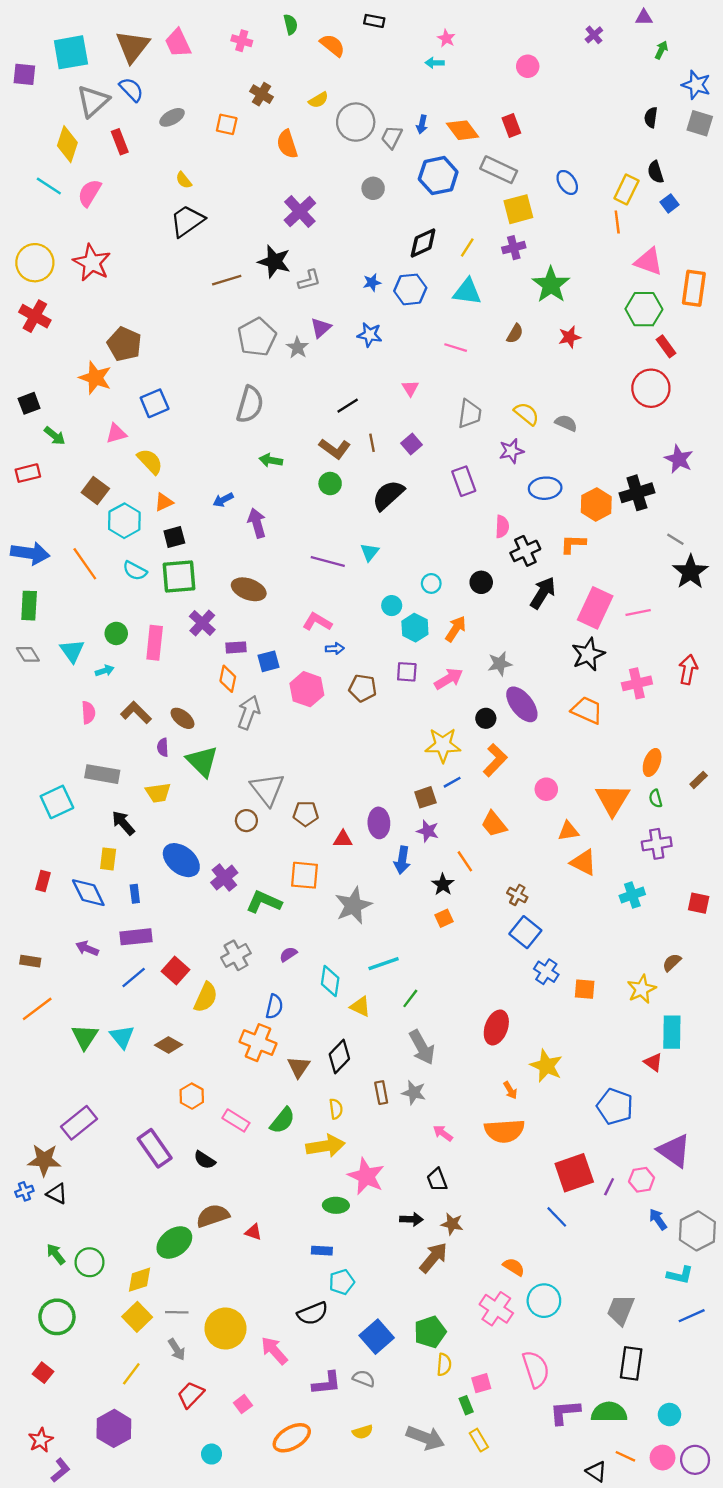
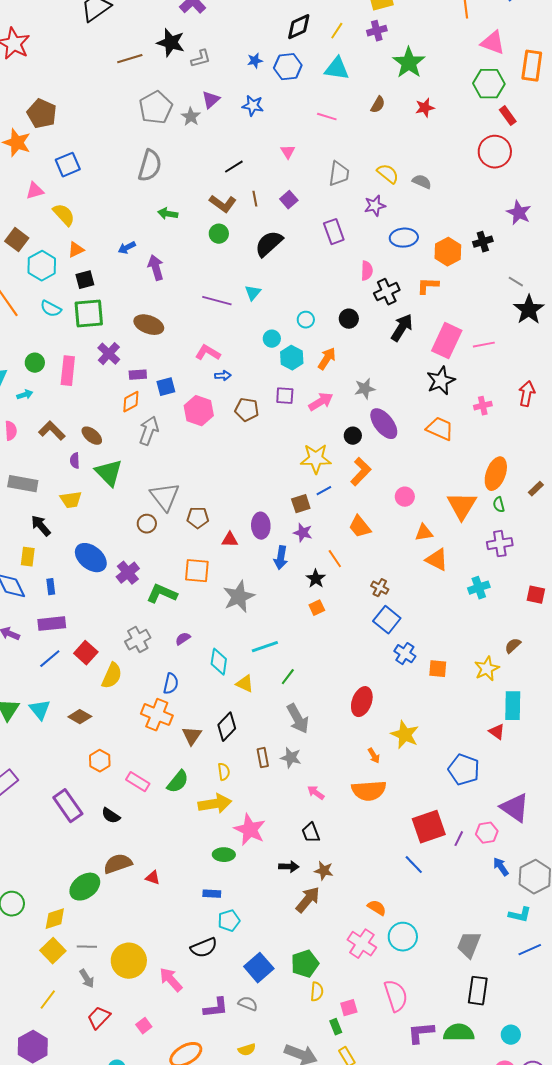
black cross: (637, 493) -> (483, 242), size x0.7
orange diamond: (228, 679) -> (131, 402), turned 50
pink cross: (637, 683) -> (483, 406), size x0.7
orange ellipse: (652, 762) -> (496, 474), size x1.4

